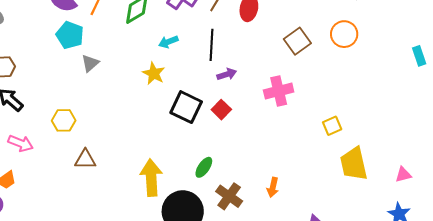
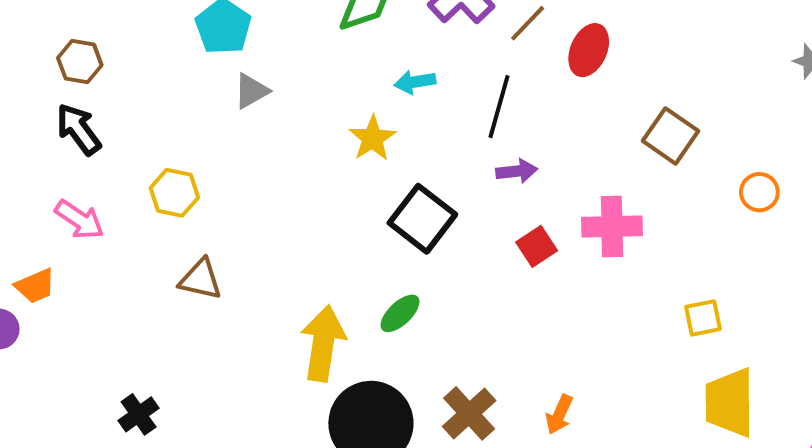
orange circle: (344, 34) -> (759, 192), moved, size x0.7
brown square: (297, 41) -> (670, 136), turned -32
red square: (221, 110) -> (537, 246), moved
green ellipse: (204, 167) -> (400, 313), moved

